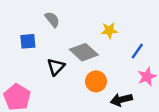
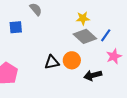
gray diamond: (84, 52) -> (85, 36), moved
black triangle: (56, 67) -> (52, 62), moved, turned 35

